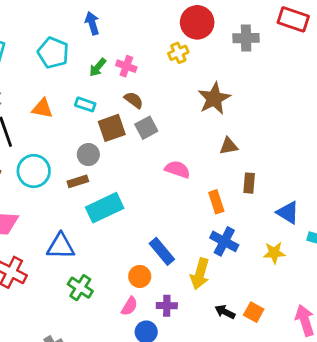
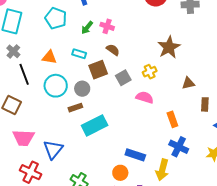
yellow cross: (178, 53) -> (150, 72), moved
gray square: (146, 128) -> (123, 78), moved
brown triangle: (229, 146) -> (188, 83), moved
cyan circle: (34, 171) -> (56, 86), moved
brown rectangle: (249, 183) -> (205, 104), moved
blue triangle: (61, 246) -> (53, 149), moved, turned -50
blue rectangle: (162, 251) -> (135, 155), turned -30

